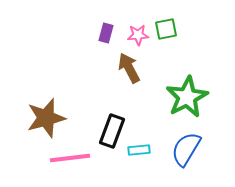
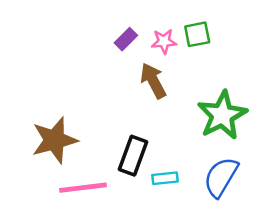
purple rectangle: (106, 33) -> (126, 39), turned 30

